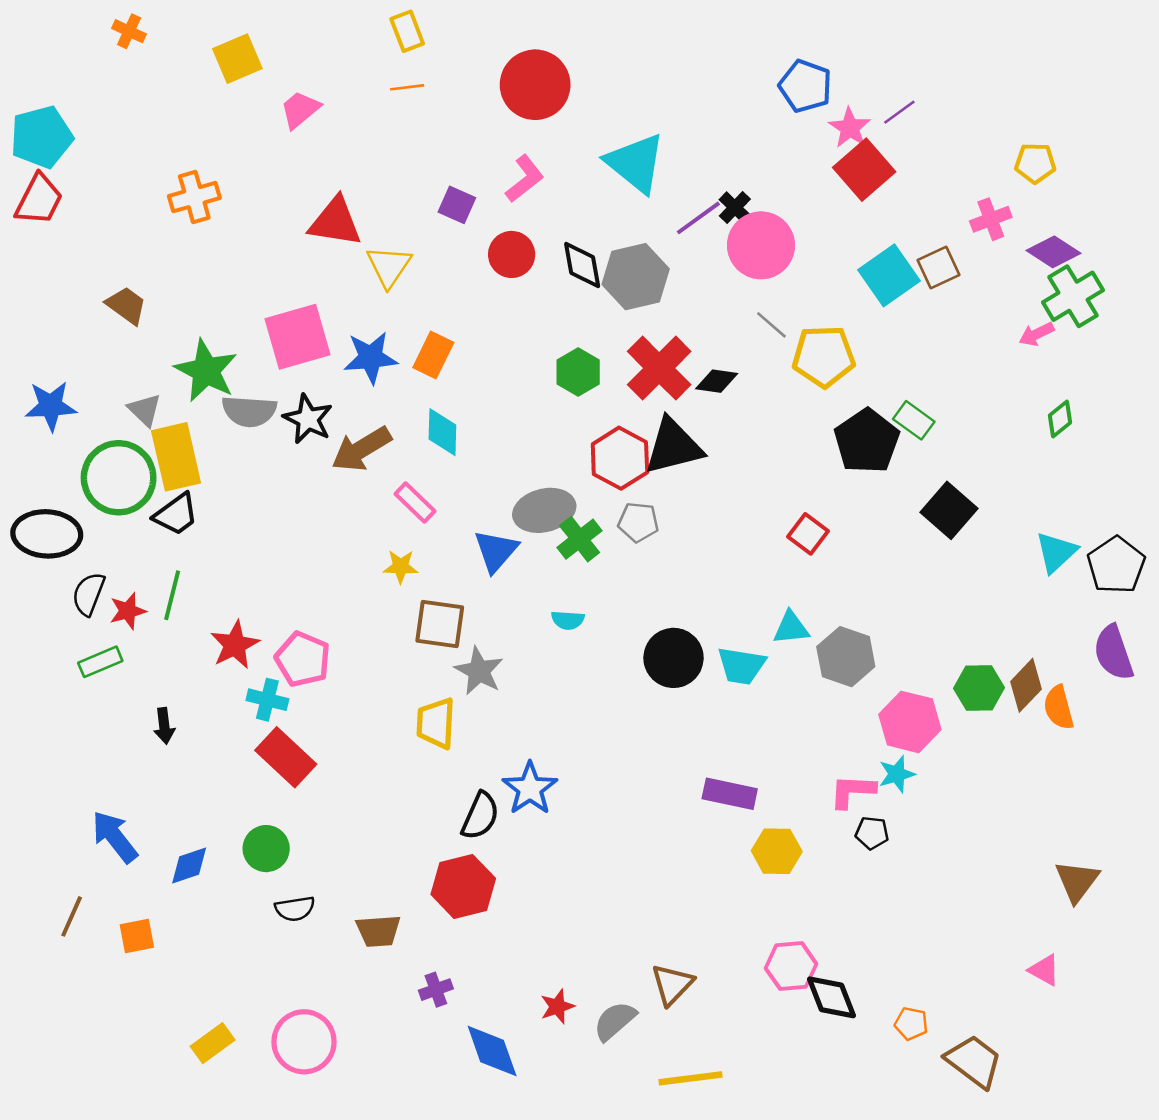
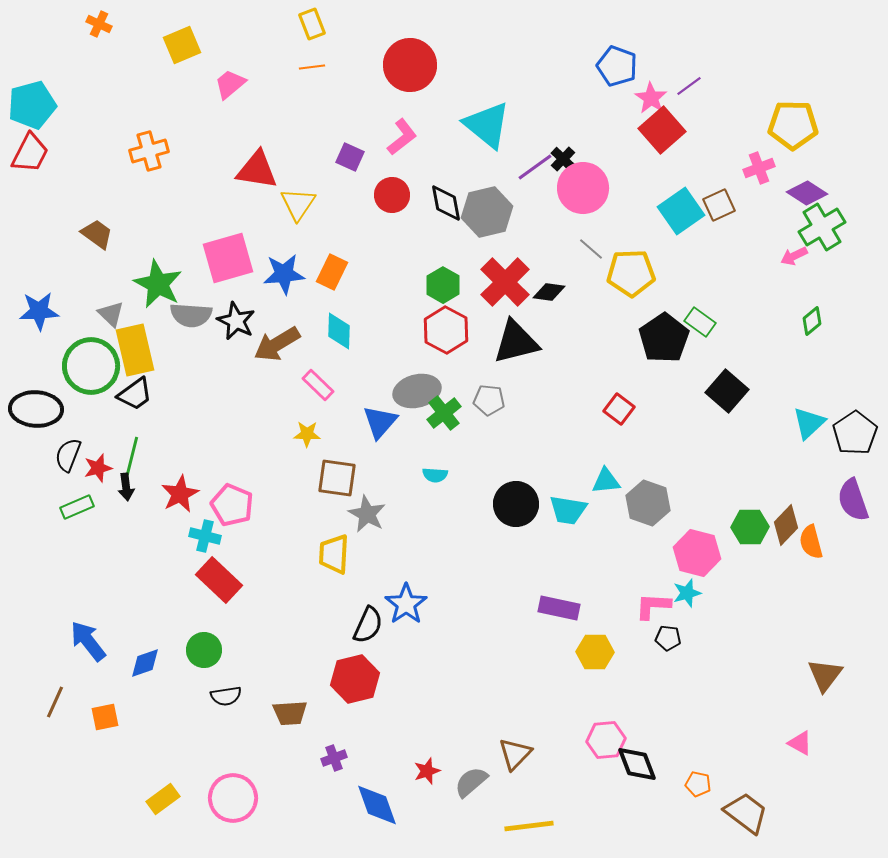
yellow pentagon: (1035, 163) -> (793, 125), size x1.6
red hexagon: (620, 458) -> (446, 330), moved
black arrow: (164, 726) -> (126, 487), moved

